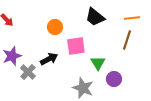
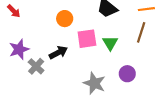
green triangle: (98, 63) -> (110, 43), moved

